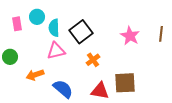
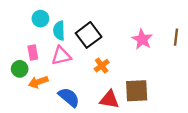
pink rectangle: (17, 24) -> (33, 52), moved
green circle: (10, 57) -> (20, 69), moved

